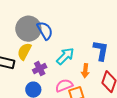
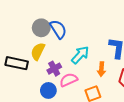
gray circle: (28, 29) -> (41, 28), size x0.7
pink semicircle: (64, 86) -> (69, 80), moved

